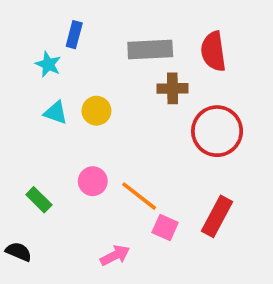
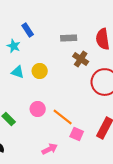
blue rectangle: (74, 35) -> (28, 30), turned -48
gray rectangle: (150, 49) -> (69, 38), size x0.7
brown cross: (173, 88) -> (81, 59), turned 35

